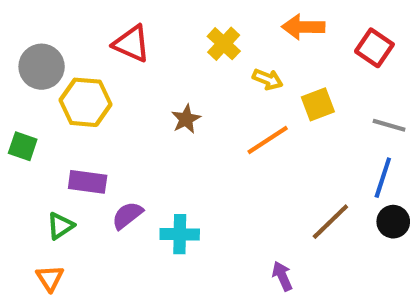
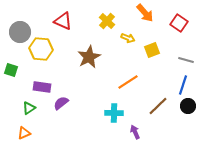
orange arrow: (303, 27) -> (145, 13), turned -132
brown star: (186, 119) -> (89, 57), size x1.6
orange line: (268, 140) -> (128, 82), moved
cyan cross: (180, 234) -> (114, 113), moved
orange triangle: (50, 278) -> (24, 133), turned 40

